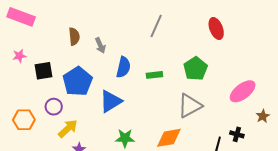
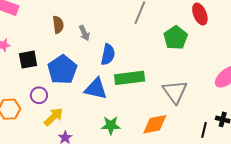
green pentagon: (195, 69) -> (176, 38), moved
green rectangle: (154, 75) -> (130, 78), moved, size x1.8
blue triangle: (111, 101) -> (96, 89), turned 45
gray triangle: (190, 106) -> (175, 92), turned -36

